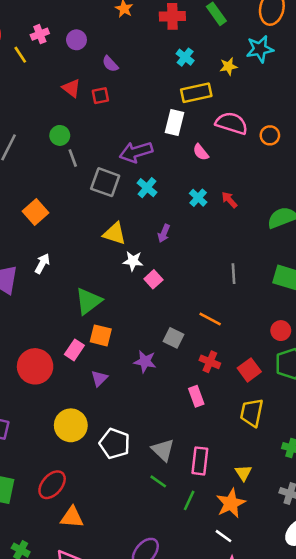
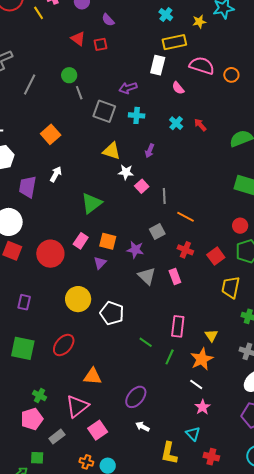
purple arrow: (136, 152) -> (128, 88), size x0.7
cyan cross: (147, 188) -> (137, 115), turned -35
gray line: (233, 274) -> (164, 196), moved
orange square: (101, 335) -> (108, 241), moved
gray square: (174, 338) -> (157, 231), turned 35
yellow trapezoid: (252, 413) -> (231, 287), moved
gray triangle: (163, 450) -> (147, 276), moved
orange triangle: (72, 517) -> (93, 376), moved

